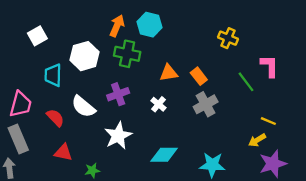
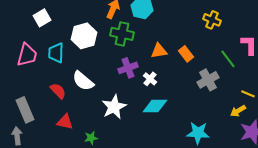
purple cross: (118, 94) -> (128, 68), moved
pink trapezoid: (21, 104) -> (27, 55), moved
gray cross: (206, 104) -> (208, 80), moved
cyan diamond: (164, 155) -> (155, 106), moved

